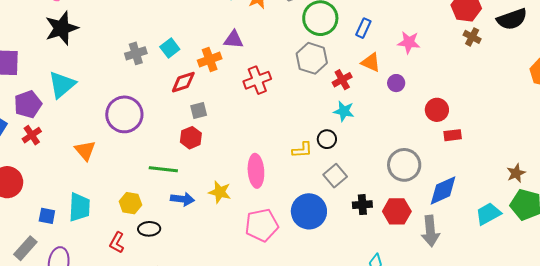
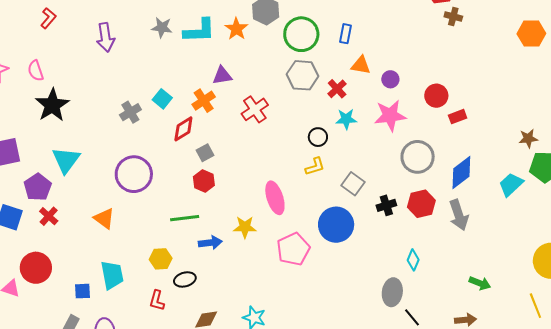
pink star: (409, 42) -> (390, 116), moved, size x1.4
black circle: (327, 139) -> (318, 137), moved
brown star: (516, 173) -> (528, 138), turned 30

